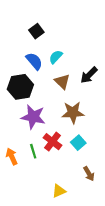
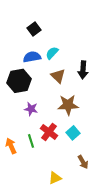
blue semicircle: (34, 61) -> (32, 57), turned -60
black arrow: (89, 75) -> (83, 70), turned -42
purple star: (33, 117) -> (31, 109), size x0.6

